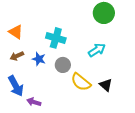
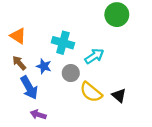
cyan arrow: (97, 50) -> (94, 56), moved
brown arrow: (17, 56) -> (19, 63), turned 72
blue arrow: (16, 86) -> (29, 88), moved

